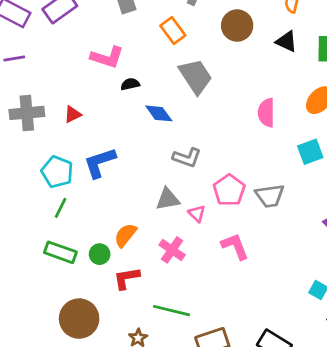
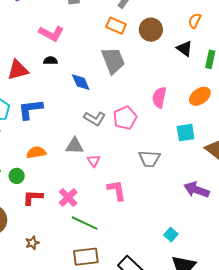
orange rectangle: (173, 31) -> (116, 26), moved, turned -42
black semicircle: (130, 84) -> (50, 61), moved
red triangle: (73, 114) -> (18, 70), size x1.6
pink pentagon: (229, 190) -> (125, 118), moved
orange semicircle: (125, 235) -> (36, 152), moved, turned 30
pink cross: (172, 250) -> (68, 197), moved
green line: (171, 311) -> (85, 223), moved

